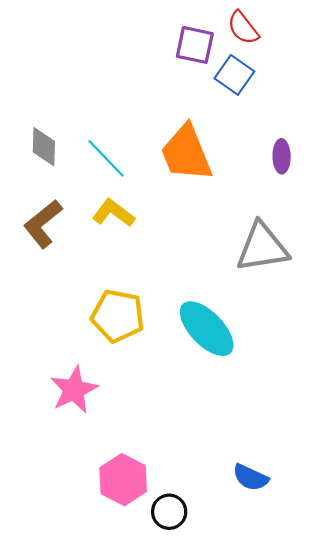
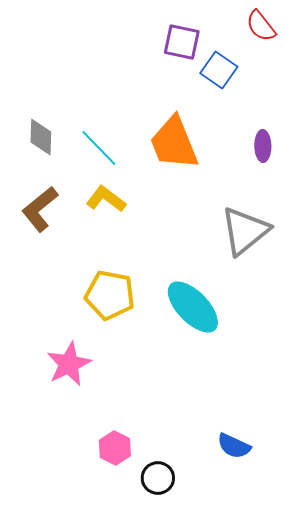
red semicircle: (243, 28) -> (261, 26), moved
gray triangle: (262, 247) -> (245, 231), turned -30
pink hexagon: (123, 480) -> (115, 448), size x0.7

